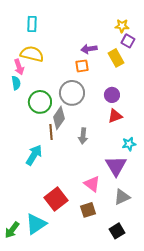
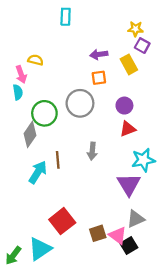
cyan rectangle: (32, 24) -> (66, 17), moved
yellow semicircle: (32, 54) -> (36, 60), size x0.6
orange square: (82, 66) -> (99, 78), moved
gray diamond: (59, 118) -> (30, 134), moved
brown line: (51, 132) -> (58, 160), moved
cyan star: (129, 144) -> (143, 160), size x1.5
pink triangle: (92, 184) -> (118, 236), moved
black square: (117, 231) -> (129, 246), moved

